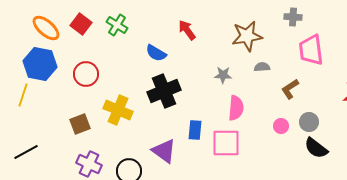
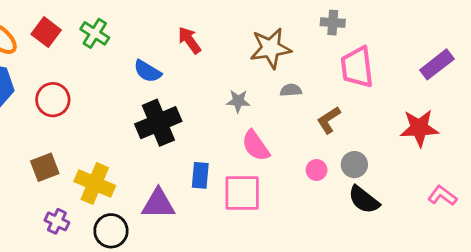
pink semicircle: (236, 108) -> (256, 146), turned 140
yellow cross: (118, 110) -> (95, 183), moved
purple triangle: (164, 151) -> (158, 204), turned -36
purple cross: (89, 164) -> (57, 221), size x0.7

